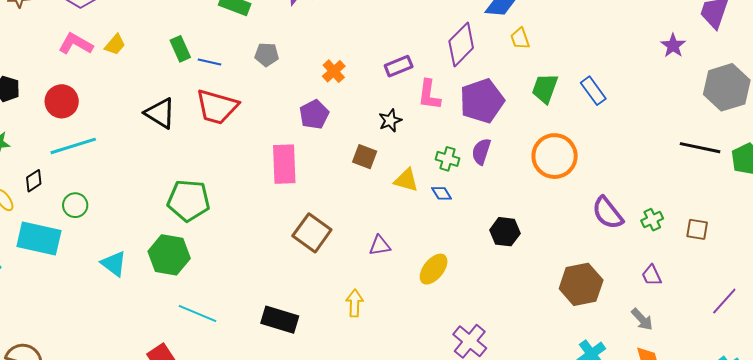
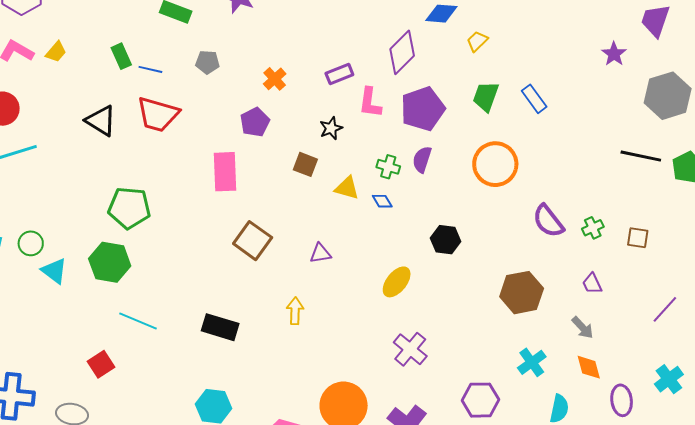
yellow trapezoid: (520, 38) -> (477, 41), moved, turned 65
green circle: (75, 205) -> (31, 243), moved
yellow ellipse: (434, 269) -> (397, 282), moved

